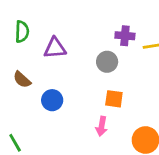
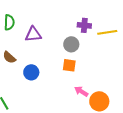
orange square: (114, 99) -> (69, 65), moved
pink arrow: (102, 126) -> (81, 91), moved, turned 112

